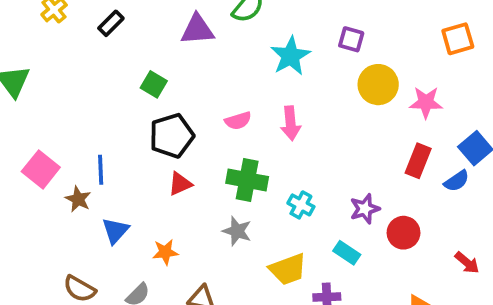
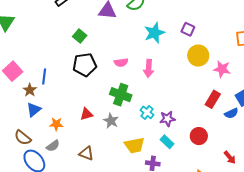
red triangle: (180, 184) -> (86, 114), moved
purple star: (365, 209) -> (167, 119), moved
blue triangle: (115, 231) -> (34, 110), moved
orange star: (165, 252) -> (56, 124), moved

